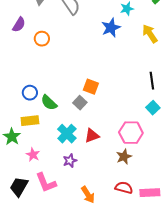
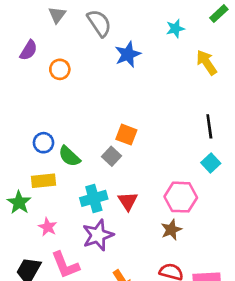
blue star: (111, 28) -> (128, 54), moved
cyan cross: (67, 134) -> (94, 198), turned 30
red triangle: (92, 136) -> (128, 201), turned -42
purple star: (70, 161) -> (98, 235), size x1.6

